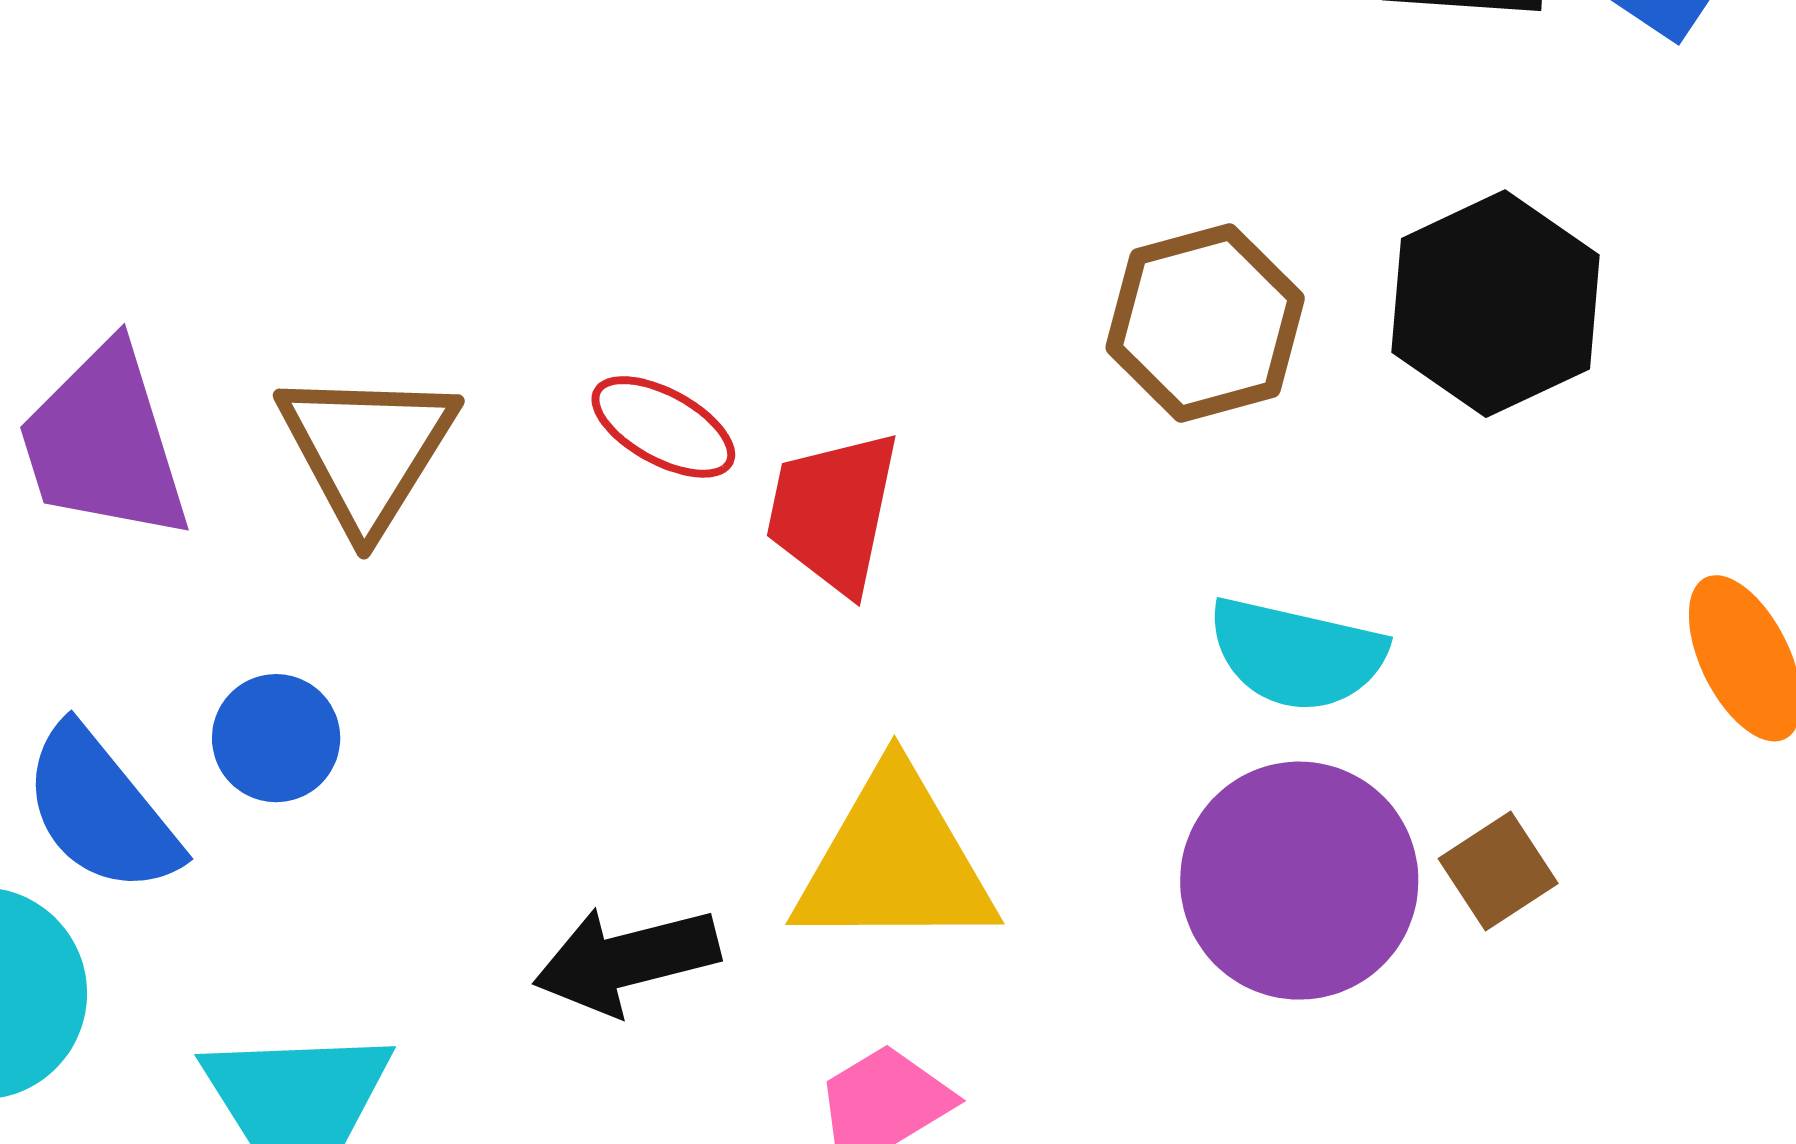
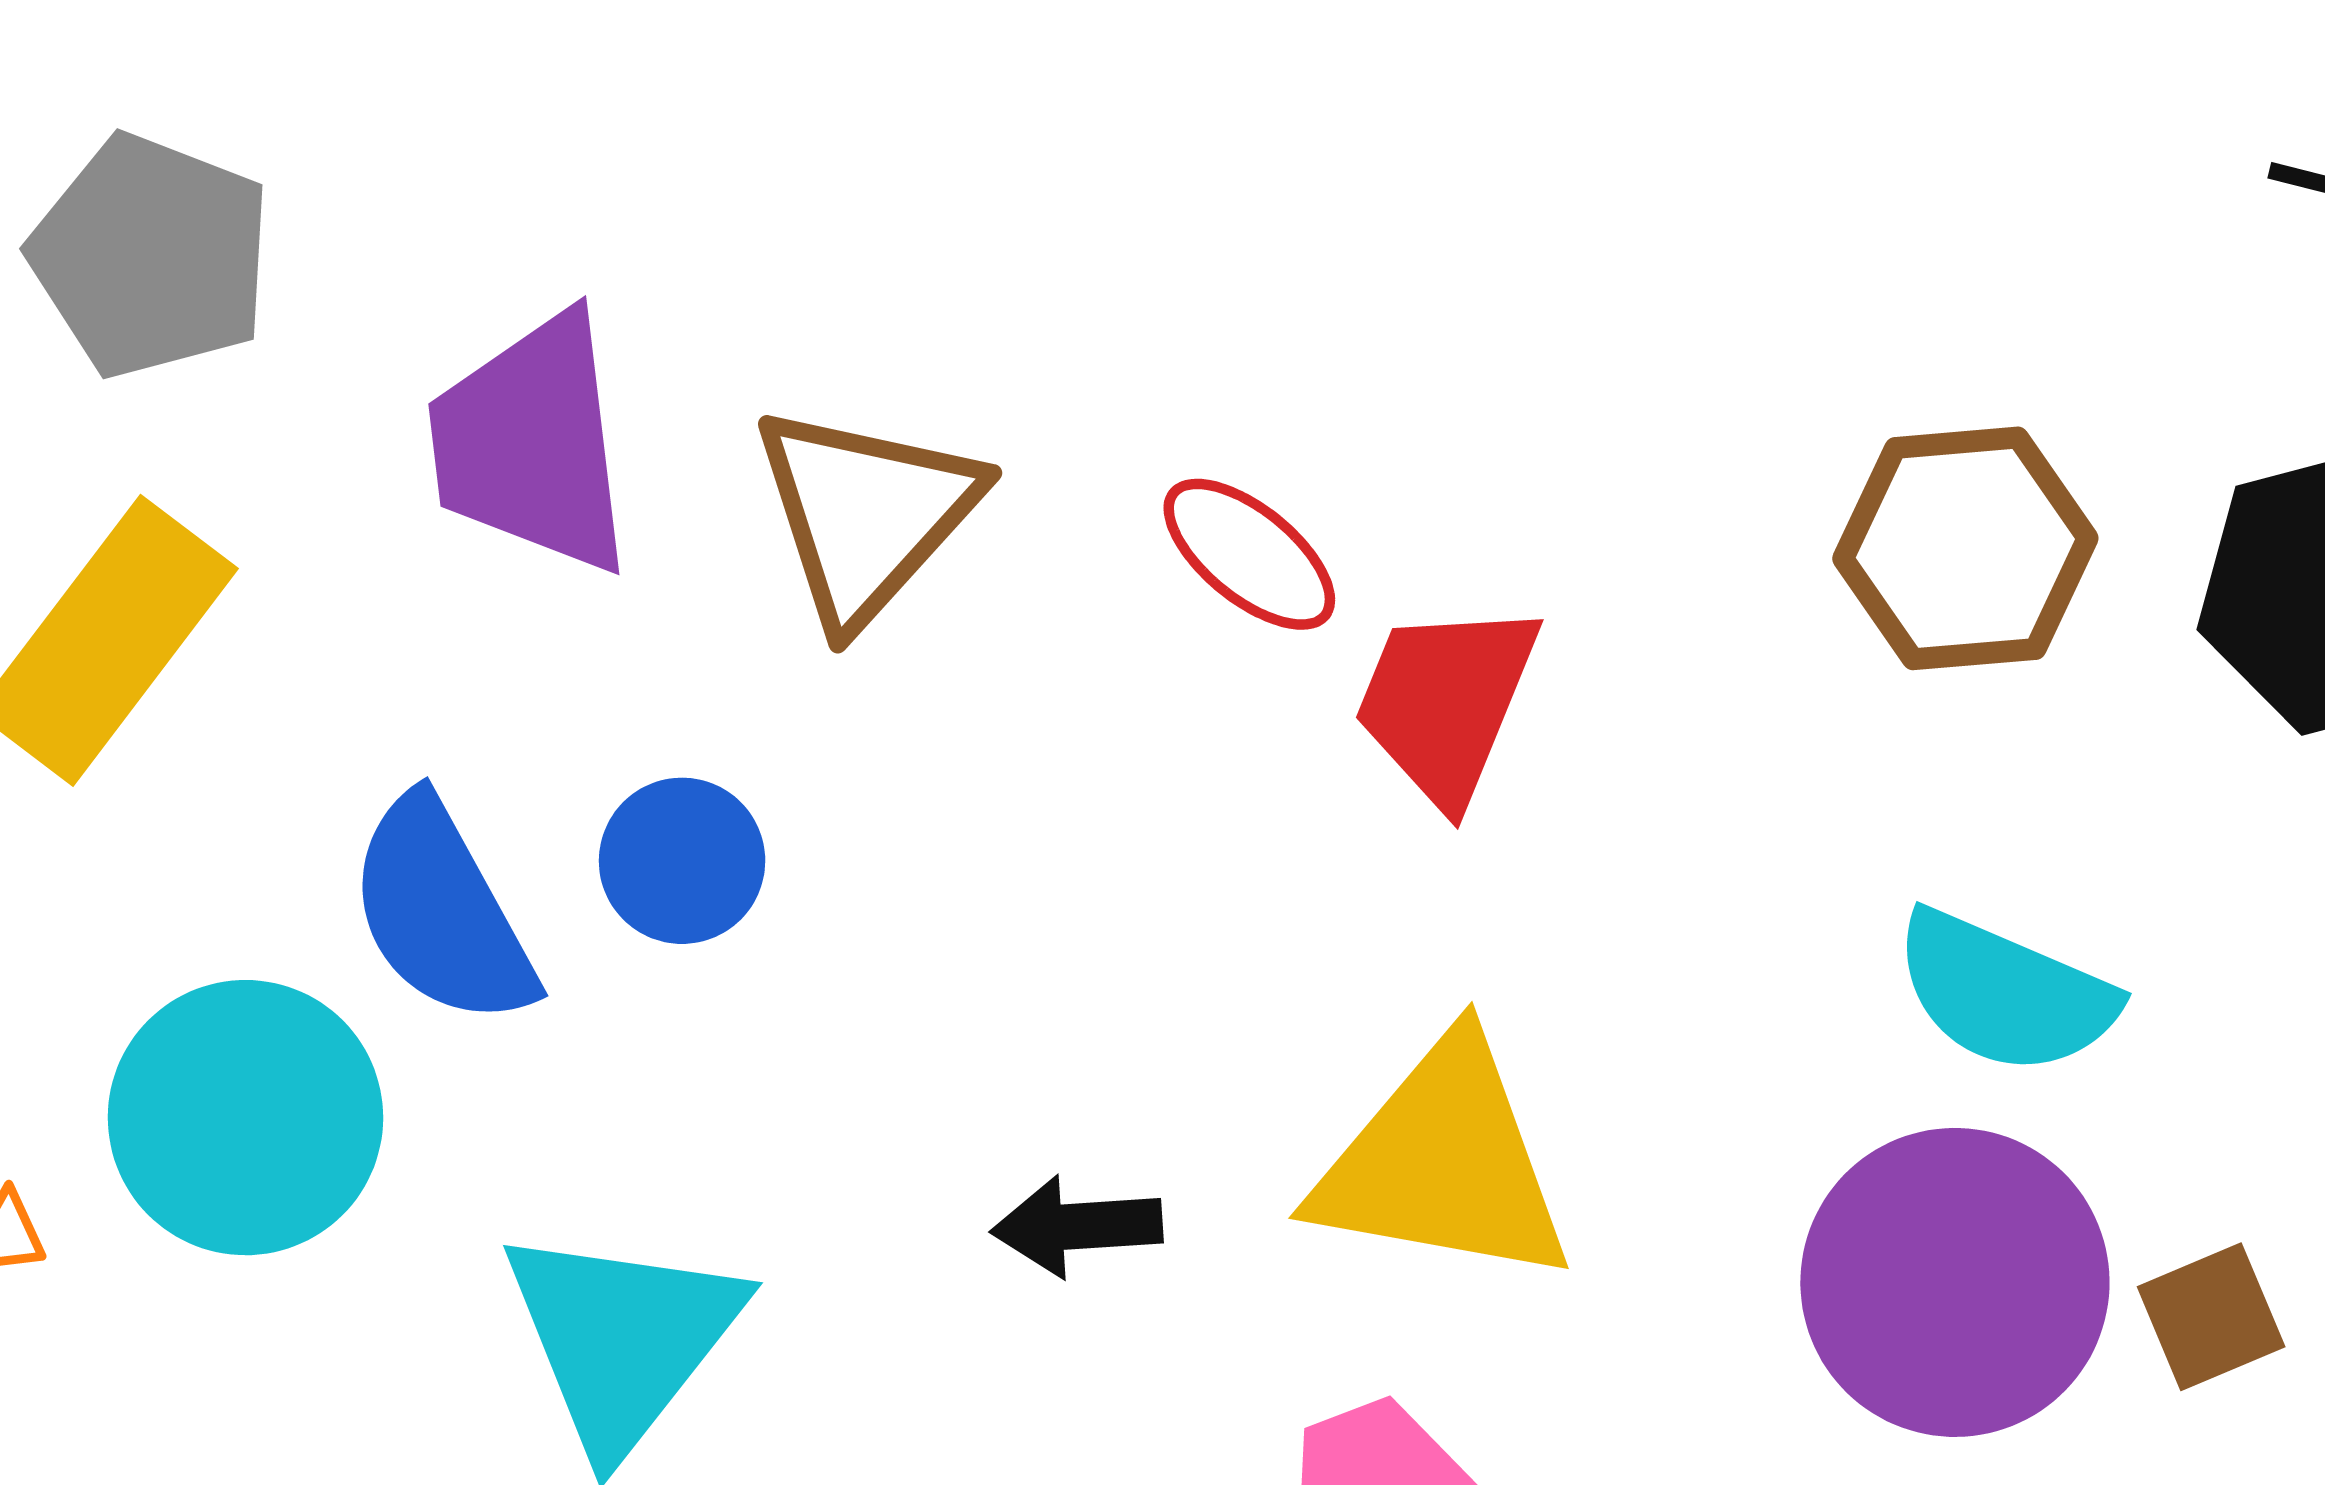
black arrow: (626, 960) -> (1077, 1226), size x0.7

